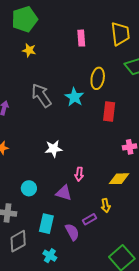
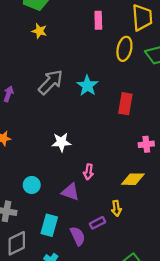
yellow ellipse: (98, 78) -> (124, 49), moved
gray arrow: (41, 95) -> (51, 82), turned 75

